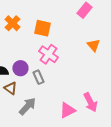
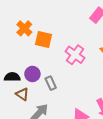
orange square: (42, 28) -> (44, 40), moved
pink cross: (48, 54) -> (75, 55), moved

